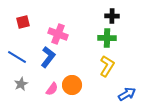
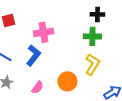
pink cross: (58, 34) -> (43, 32), turned -30
orange circle: (72, 85) -> (67, 81), moved

